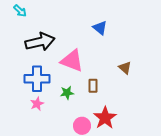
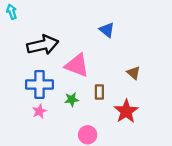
cyan arrow: (20, 11) -> (12, 12), moved, turned -152
red star: (105, 118) -> (126, 111), moved

